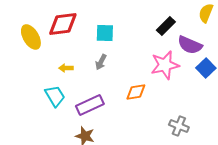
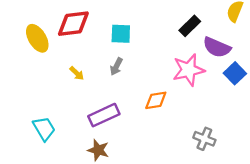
yellow arrow: (66, 68) -> (77, 73), turned -136
cyan trapezoid: (55, 96) -> (44, 129), moved

